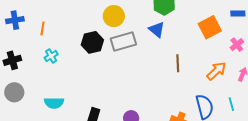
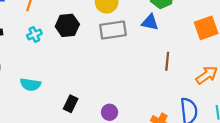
blue triangle: (157, 29) -> (150, 22), turned -36
black hexagon: (92, 42) -> (67, 25), moved

